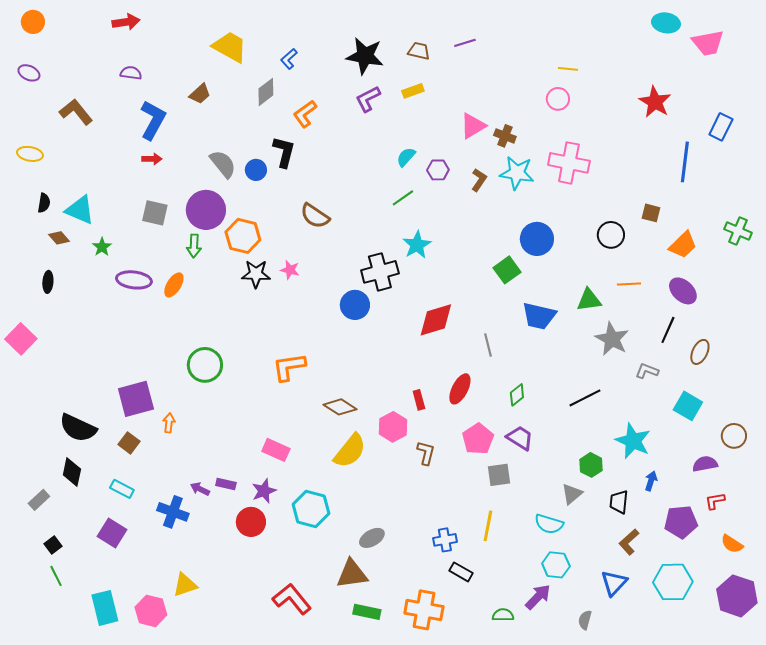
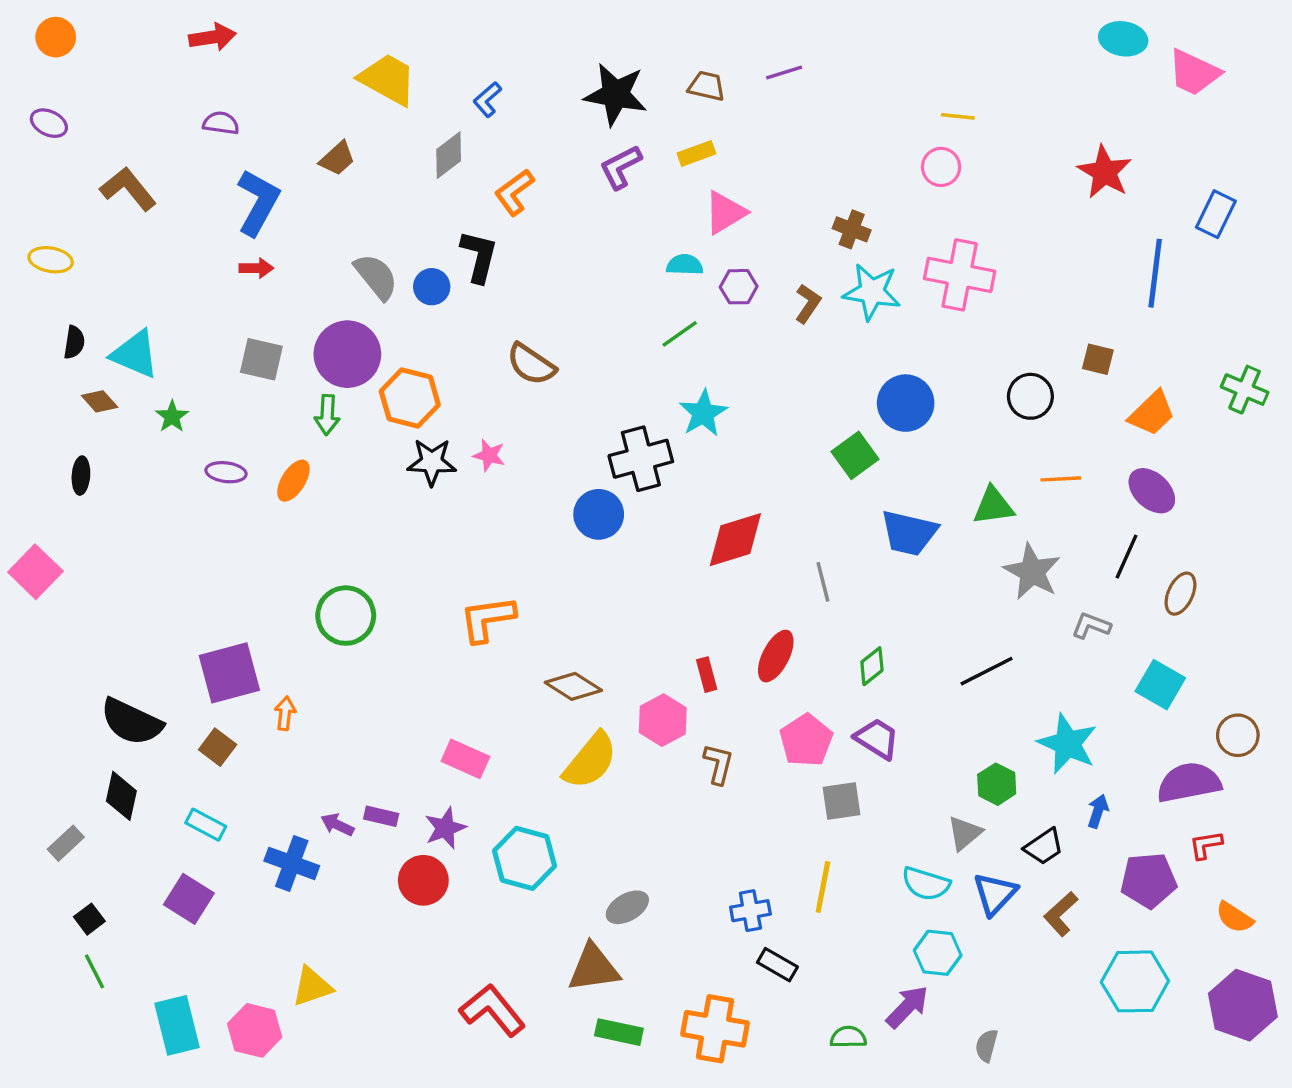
pink trapezoid: (708, 43) -> (1194, 73), turned 36
pink triangle: (473, 126) -> (725, 212), moved
cyan semicircle: (406, 157) -> (685, 265), turned 50
purple ellipse: (134, 280) -> (226, 472), size x0.7
purple semicircle: (705, 464) -> (1189, 782), size x1.5
black trapezoid: (619, 502) -> (1044, 847), turned -130
blue triangle: (614, 583) -> (995, 894), moved

